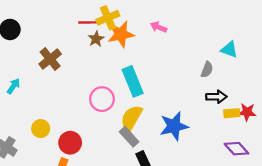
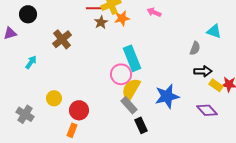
orange star: (121, 34) -> (122, 18), size x0.7
pink circle: (102, 99) -> (121, 74), moved
yellow rectangle: (232, 113) -> (216, 85), turned 40
purple diamond: (236, 149) -> (207, 110), moved

